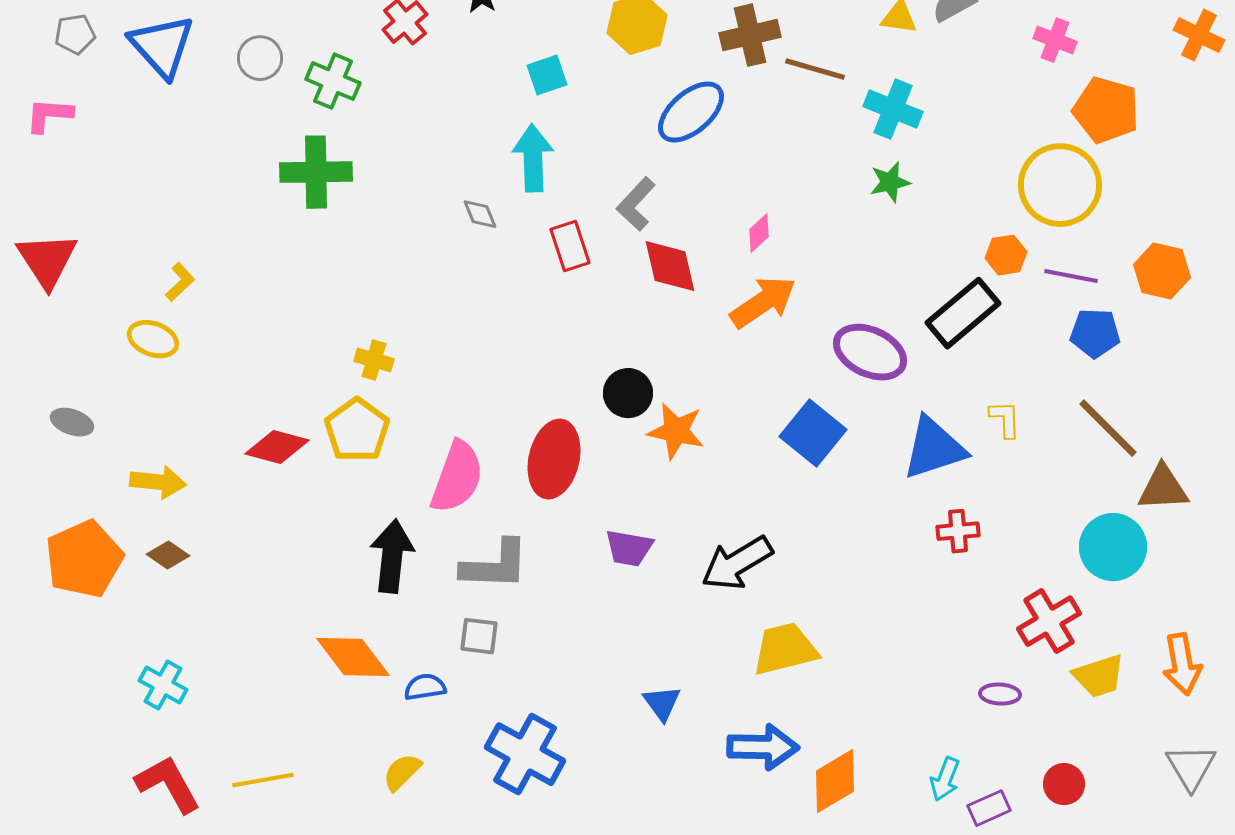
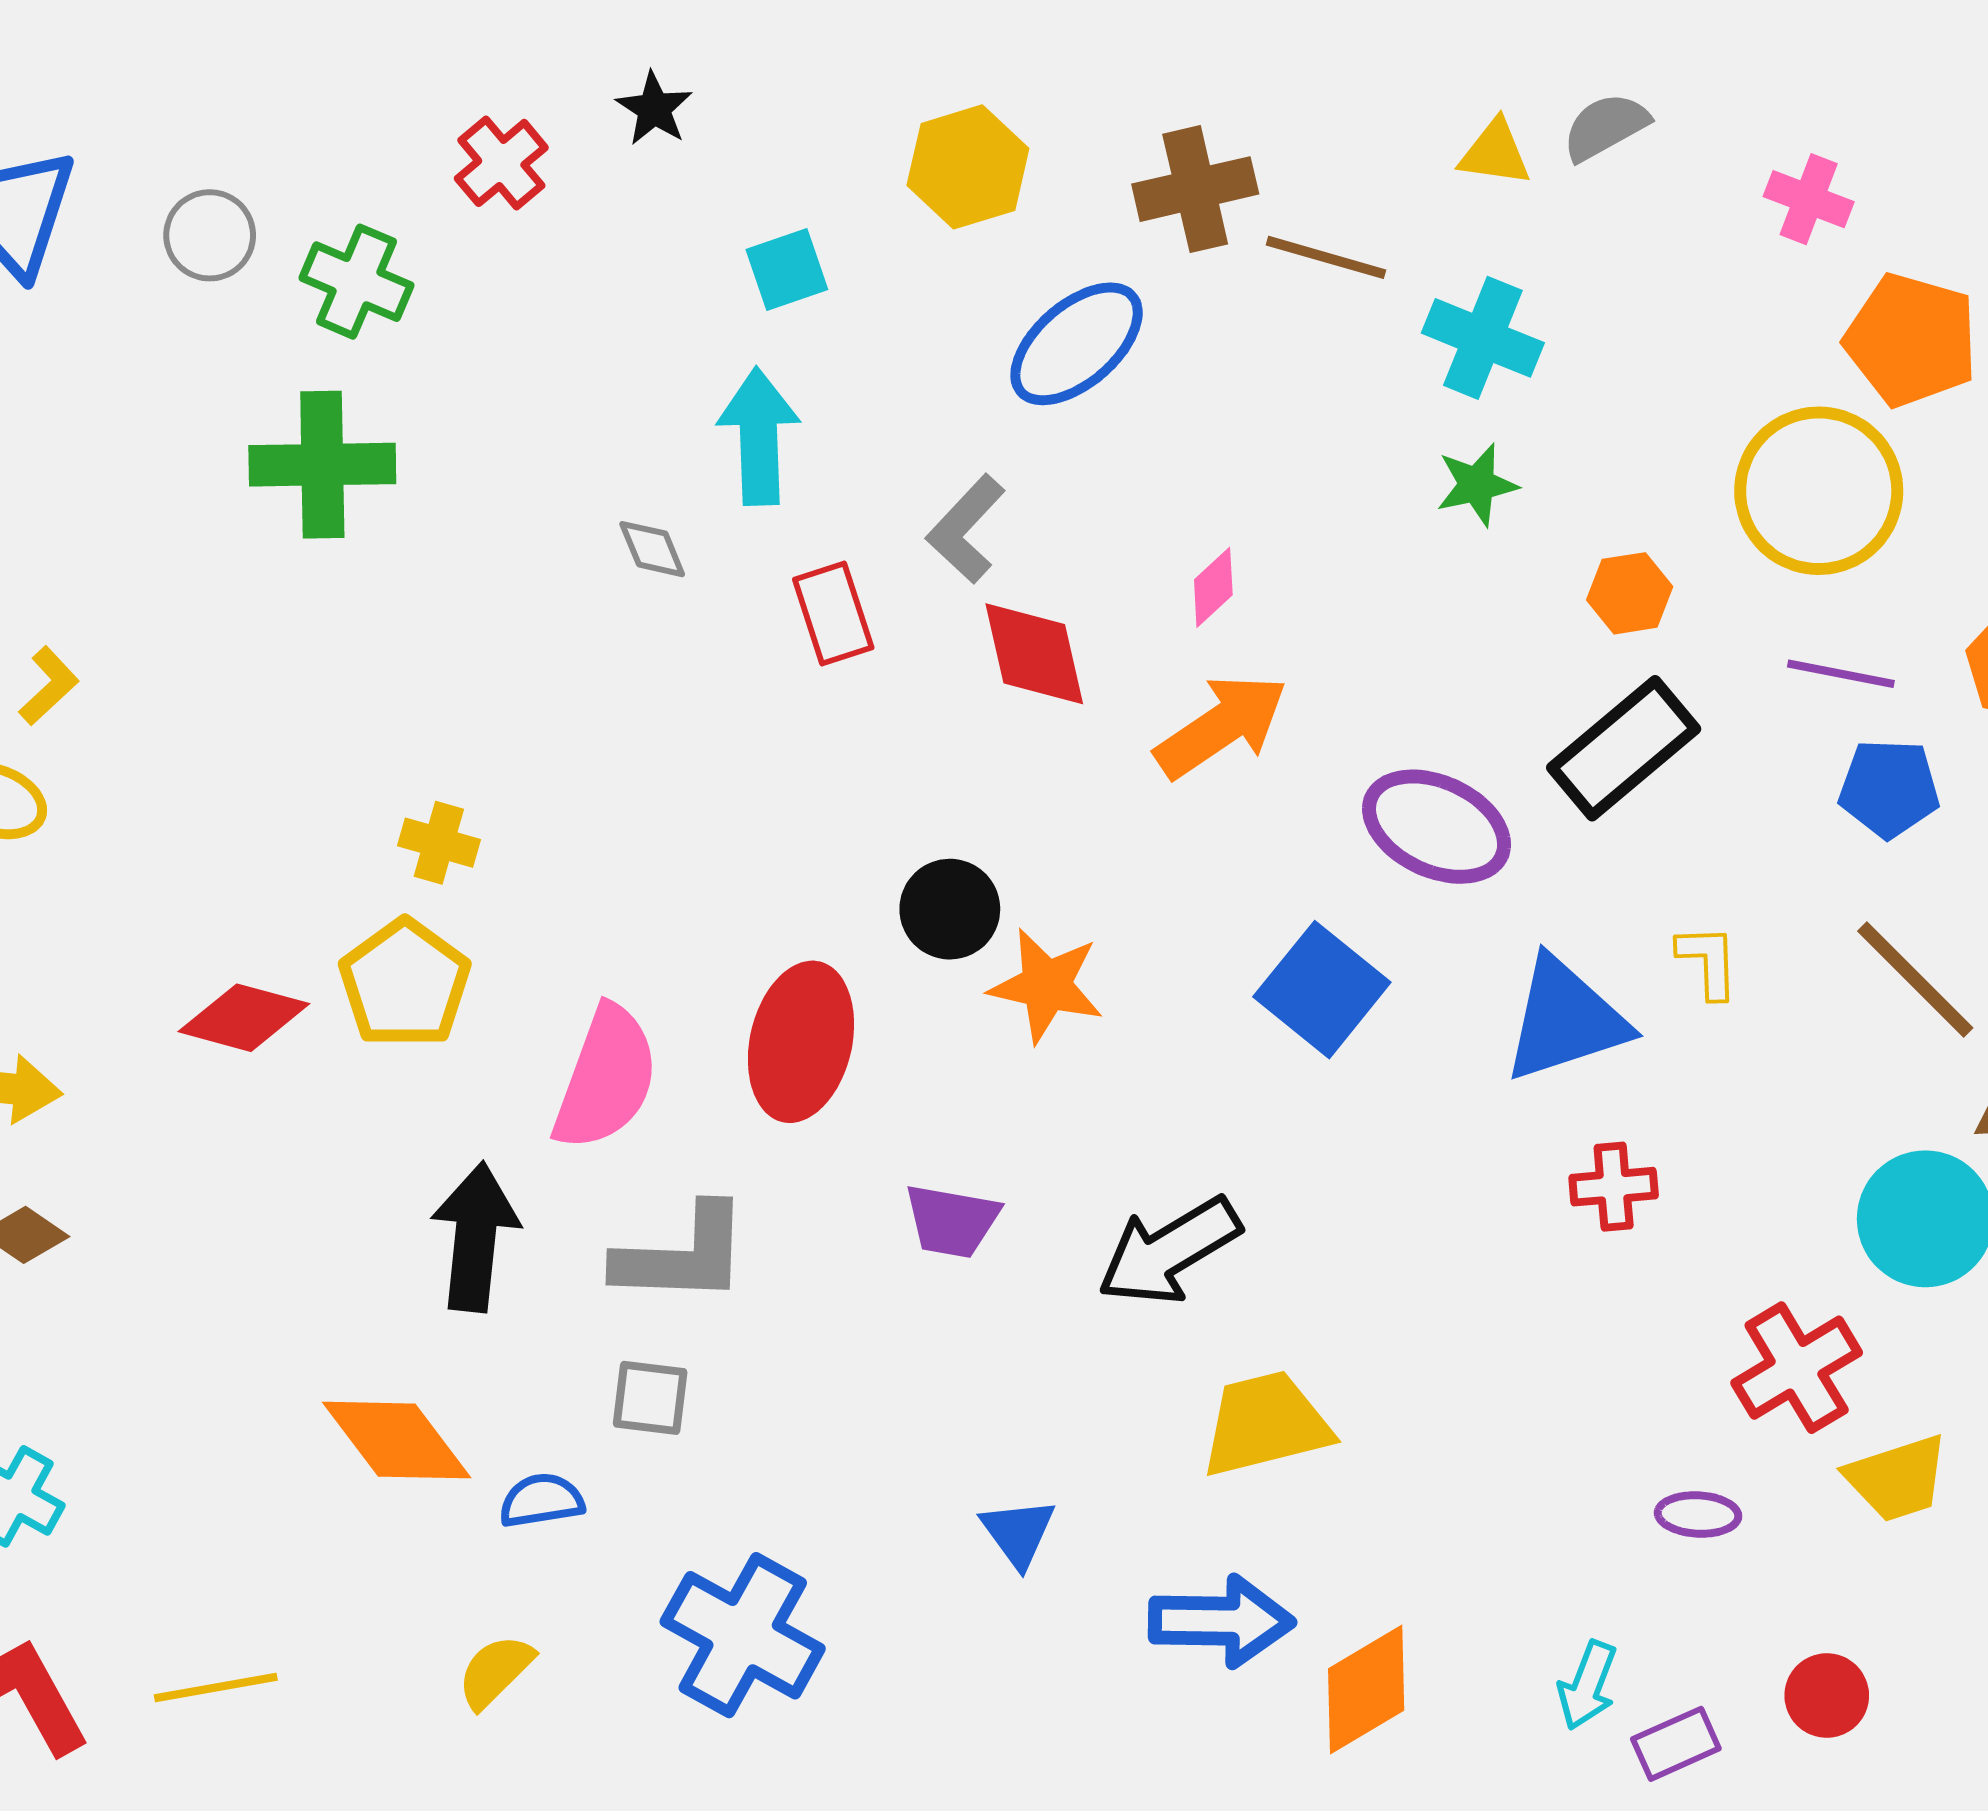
orange hexagon: (1006, 255) -> (1630, 593), moved

